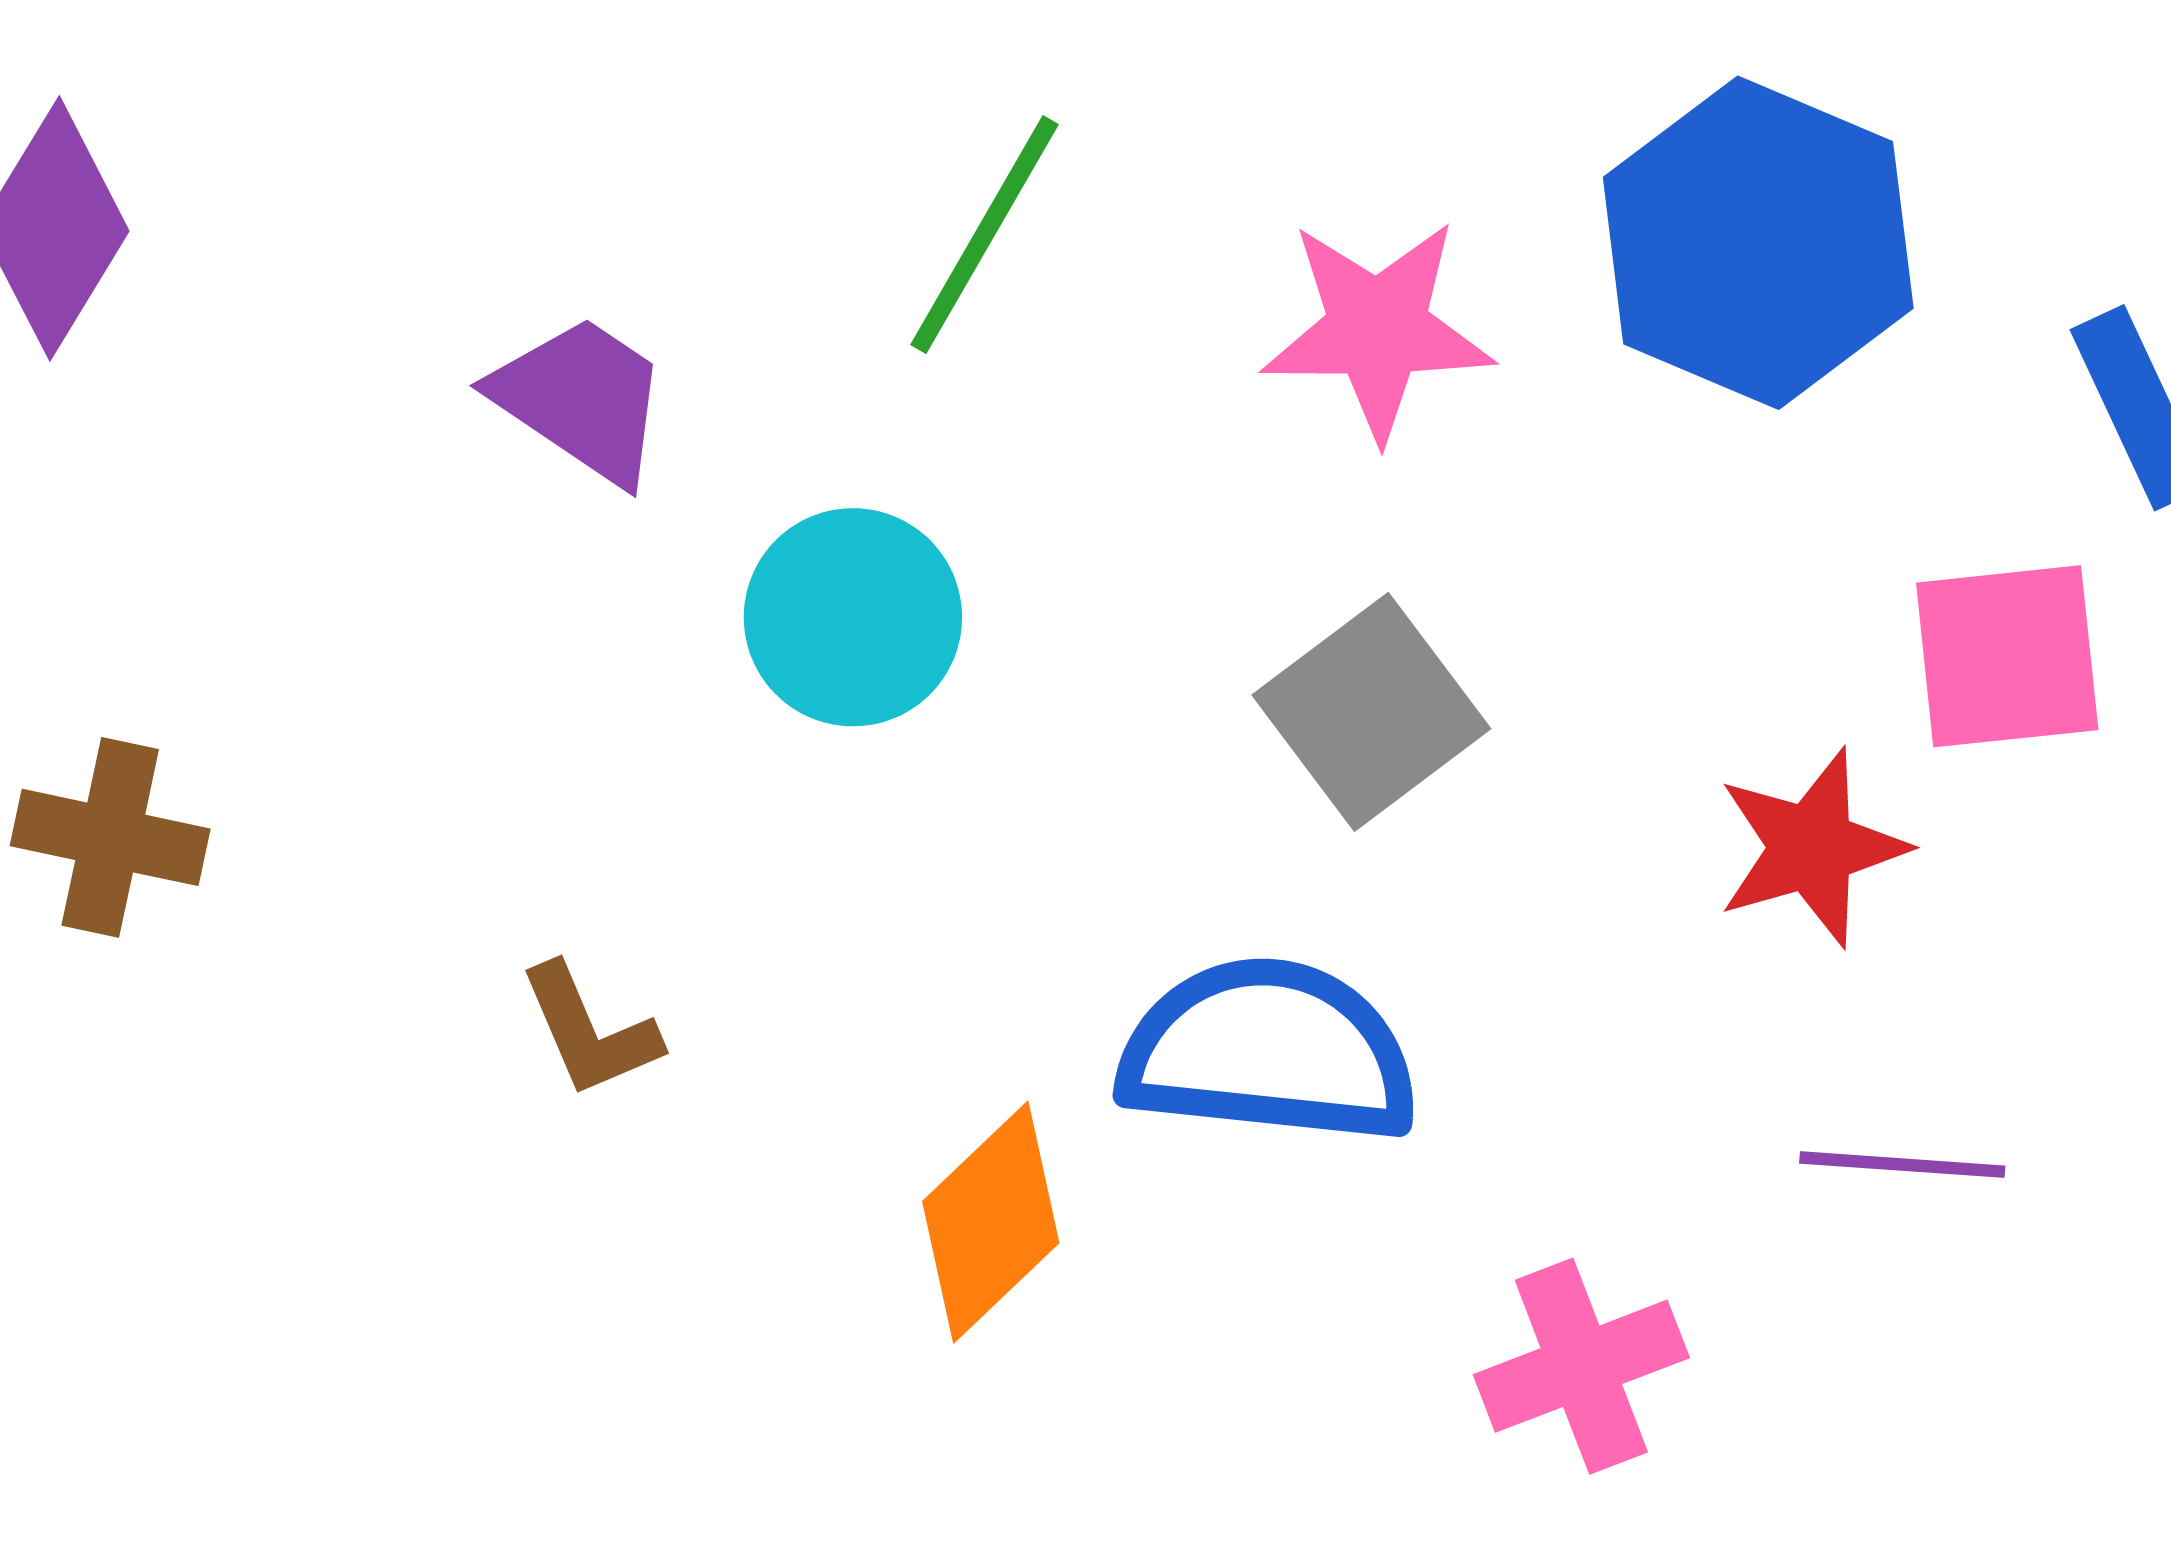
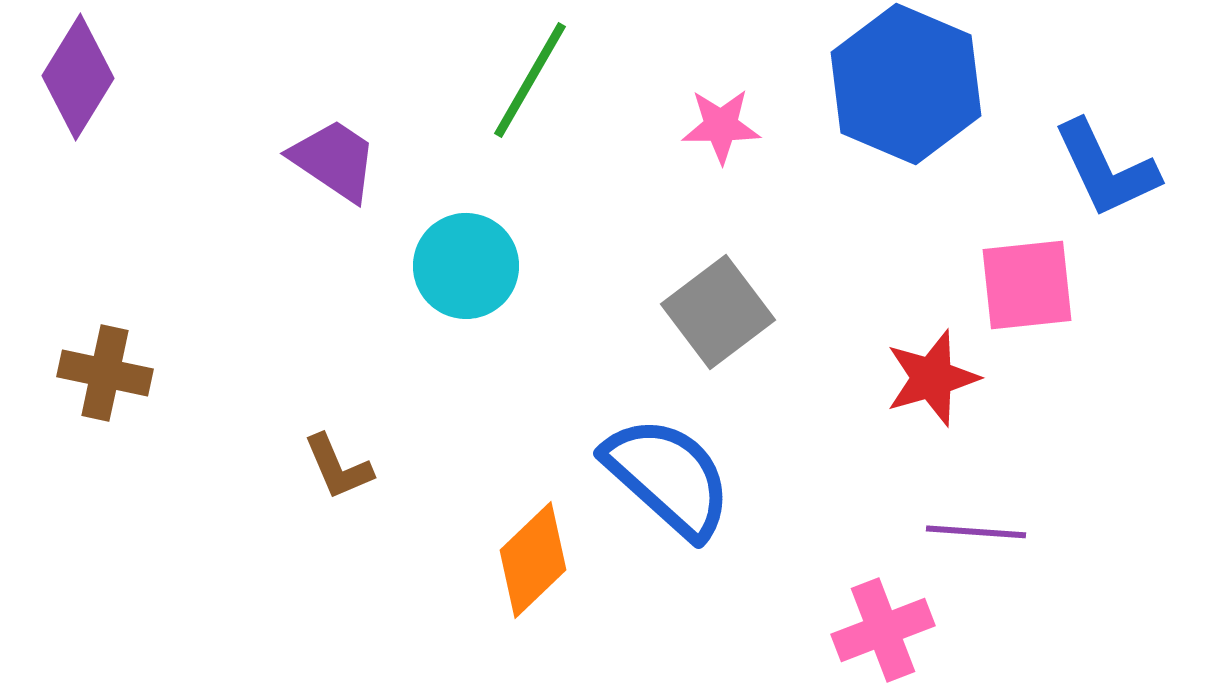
pink star: (1378, 329) -> (721, 126), size x0.7
blue semicircle: (1269, 1051) -> (668, 477), turned 36
pink cross: (1581, 1366) -> (883, 630), moved

